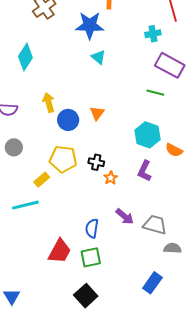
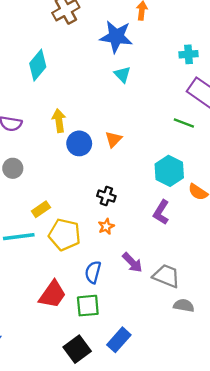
yellow pentagon: (63, 159) -> (65, 235), moved
orange star: (111, 178) -> (106, 226), moved
blue rectangle: (152, 283) -> (119, 340), moved

